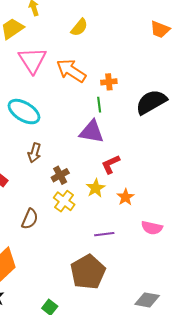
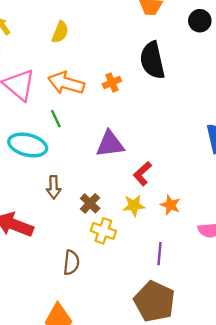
black semicircle: (151, 102) -> (152, 60), moved, turned -56
green line: (99, 105) -> (56, 119), moved
yellow star: (96, 188) -> (134, 205), turned -30
purple line: (104, 234) -> (160, 254), turned -60

